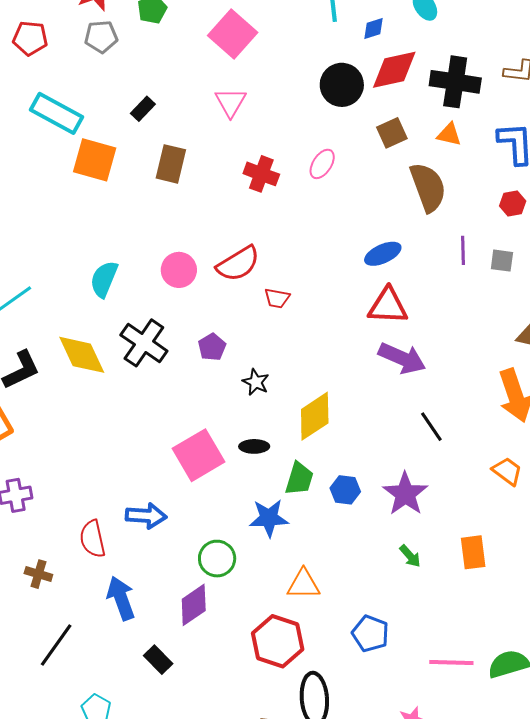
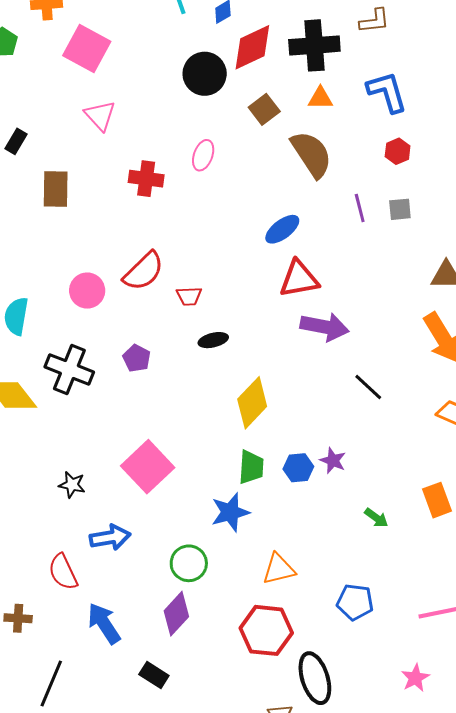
black star: (256, 382) -> (72, 485), moved
black ellipse: (254, 446) -> (213, 340), moved
purple star: (405, 494) -> (333, 461), moved, size x0.6

